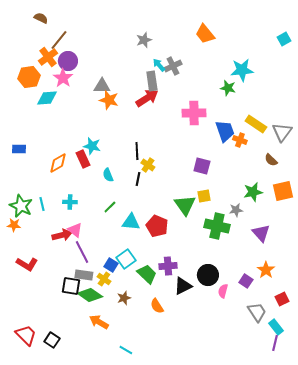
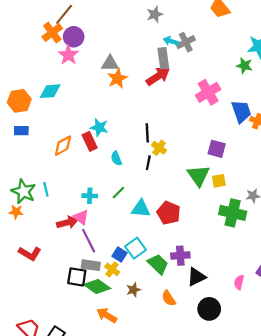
cyan arrow: (159, 65) -> (171, 41), turned -32
orange hexagon: (29, 77) -> (19, 101), moved
cyan diamond: (47, 98) -> (50, 91), moved
orange star: (109, 100) -> (117, 78), turned 30
pink cross: (194, 113) -> (208, 92), turned -30
cyan cross: (70, 202) -> (90, 196), moved
green triangle: (185, 205) -> (199, 176), moved
black circle: (208, 275) -> (209, 309), moved

